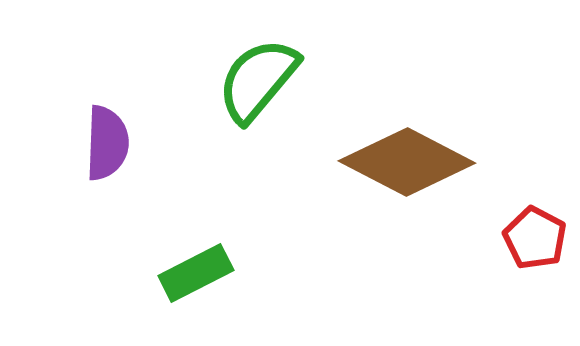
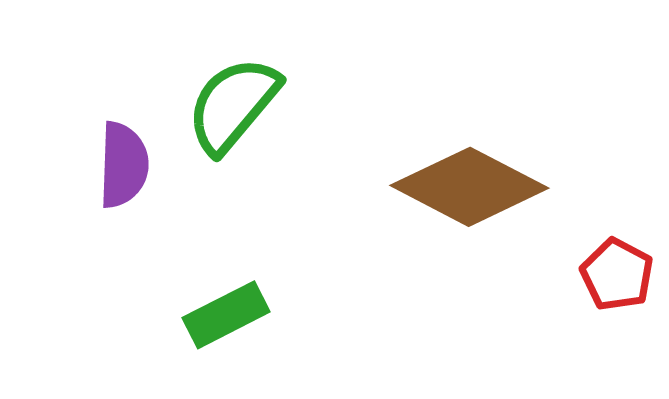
green semicircle: (258, 80) -> (233, 105), moved

